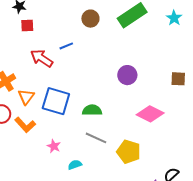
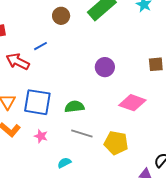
pink star: (54, 146) -> (41, 136), moved

